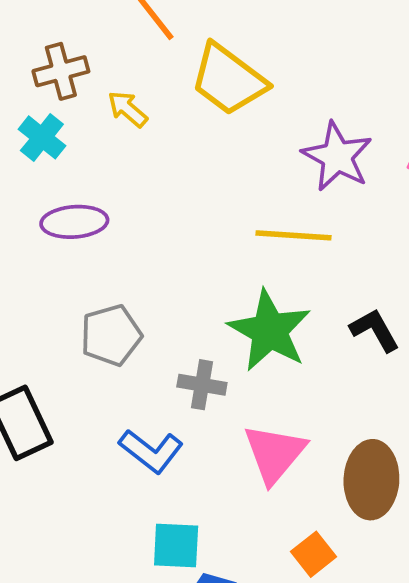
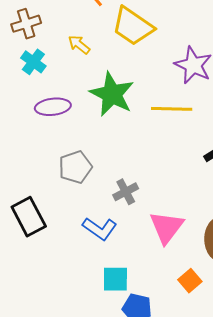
brown cross: (61, 71) -> (26, 24), moved
green star: (270, 331) -> (112, 94), moved
gray cross: (202, 385) -> (126, 192), turned -35

